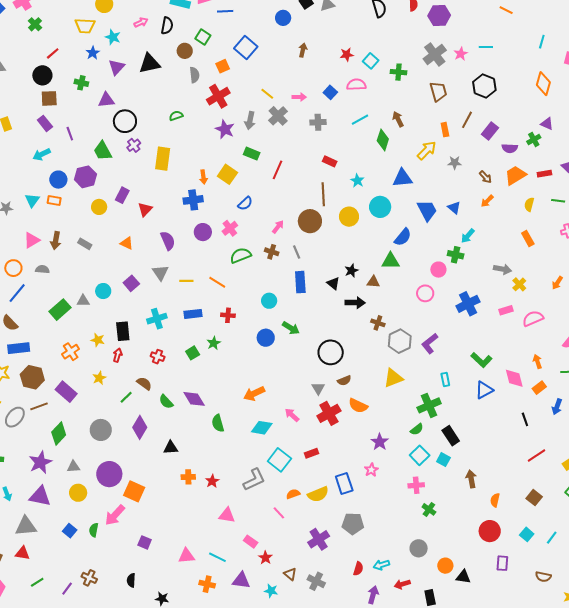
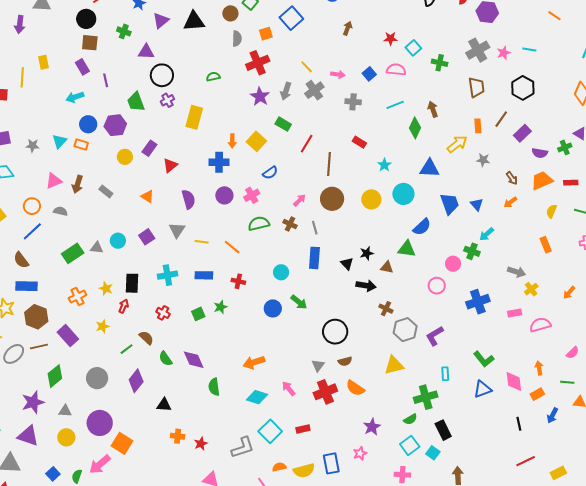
brown line: (323, 194) -> (329, 164), moved

